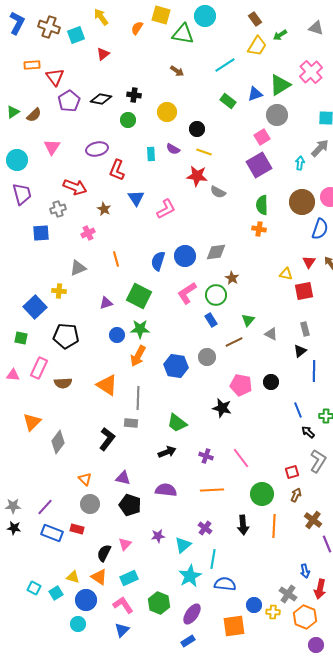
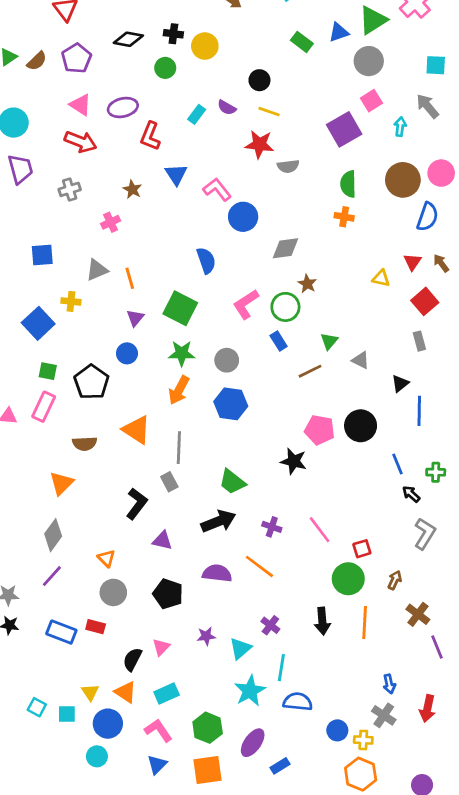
purple pentagon: (69, 101) -> (76, 58), moved
yellow circle: (167, 112) -> (205, 46), moved
pink square: (262, 137) -> (371, 101), moved
pink triangle: (52, 147) -> (81, 105), moved, turned -30
gray arrow: (320, 148) -> (427, 106), turned -84
cyan rectangle: (151, 154) -> (197, 114), turned 40
red arrow: (75, 187) -> (81, 142), moved
gray semicircle: (218, 192) -> (288, 166), turned -35
pink L-shape: (166, 209) -> (217, 189), turned -100
blue square: (41, 233) -> (42, 255), moved
blue circle: (185, 256) -> (243, 217), moved
orange line: (116, 259) -> (130, 278), moved
blue semicircle: (158, 261) -> (206, 260), turned 144
red square: (304, 291) -> (425, 301), moved, turned -30
purple triangle: (106, 303) -> (135, 318), turned -32
gray rectangle: (305, 329) -> (419, 341), moved
blue circle: (117, 335) -> (127, 353), moved
black pentagon: (66, 336) -> (91, 382), moved, turned 30
green square: (21, 338) -> (48, 371), moved
gray circle: (207, 357) -> (227, 360), moved
black circle: (271, 382) -> (361, 426), size x1.5
brown semicircle: (63, 383) -> (85, 444), moved
orange triangle: (32, 422) -> (61, 483), moved
gray rectangle: (131, 423) -> (169, 482), turned 56
gray diamond: (58, 442) -> (53, 535), moved
black arrow: (167, 452) -> (218, 521), size x1.4
red square: (292, 472) -> (362, 549), moved
purple triangle: (123, 478) -> (162, 541), moved
orange line: (212, 490) -> (259, 566), moved, turned 40
purple line: (45, 507) -> (52, 576), moved
blue arrow: (305, 571) -> (389, 684), moved
yellow triangle: (73, 577) -> (90, 692), turned 40
cyan square: (56, 593) -> (67, 714), turned 32
orange hexagon: (305, 617) -> (361, 774), moved
orange square: (234, 626) -> (208, 770), moved
blue rectangle: (188, 641) -> (280, 766), moved

